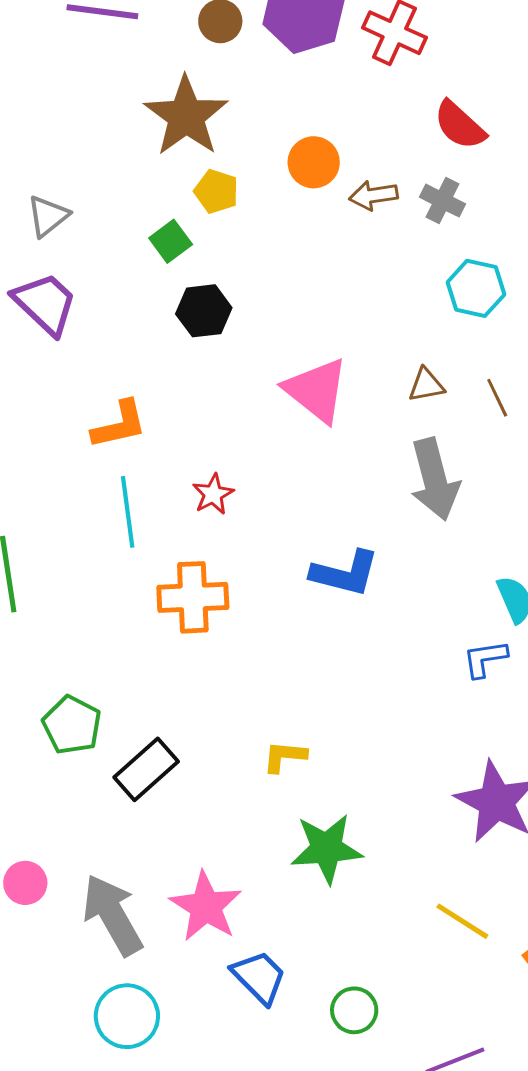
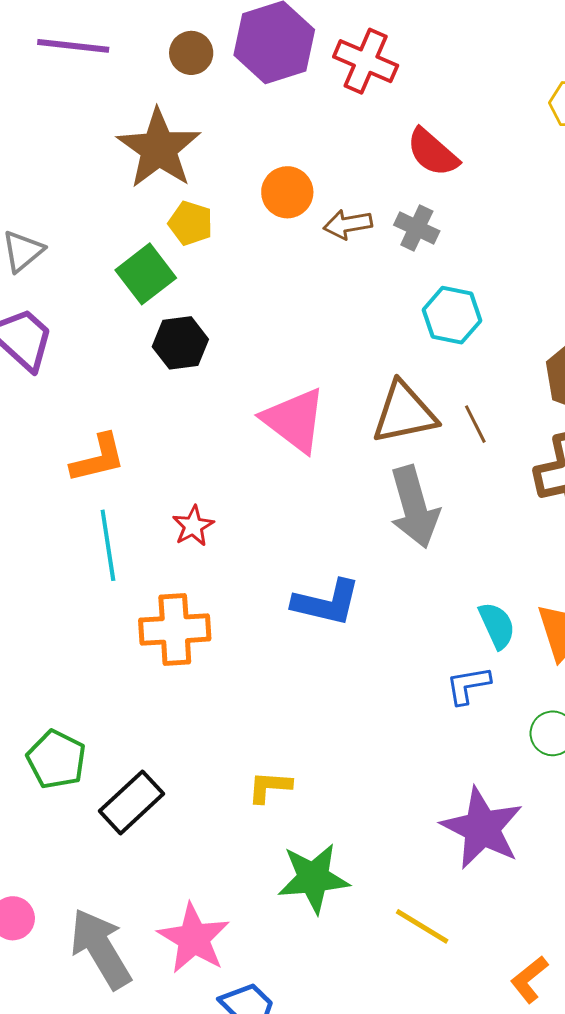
green square: (171, 241) -> (146, 274), size x1.4
brown triangle: (426, 385) -> (404, 413), size x1.8
yellow line: (462, 921) -> (422, 926), moved

